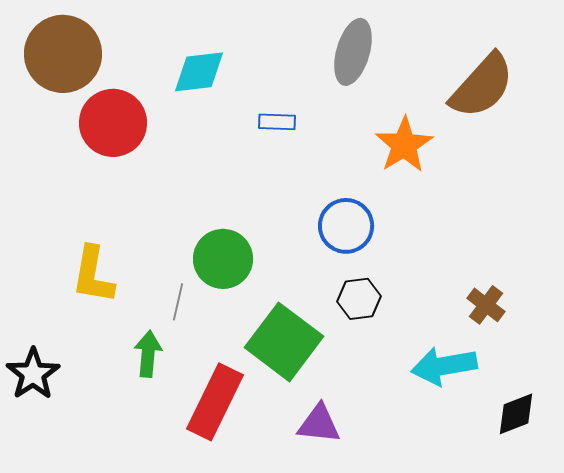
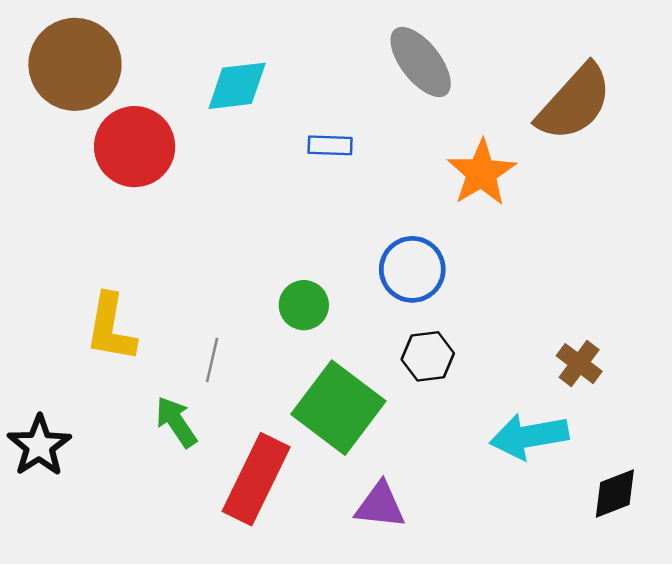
gray ellipse: (353, 52) -> (421, 62), turned -54
green circle: (223, 259) -> (304, 305), moved, size x0.7
green arrow: (148, 354) -> (176, 422), turned -39

